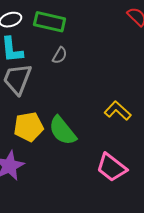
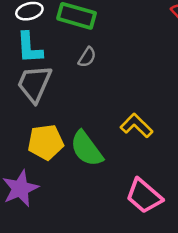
yellow L-shape: (118, 111) -> (136, 126), moved

